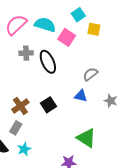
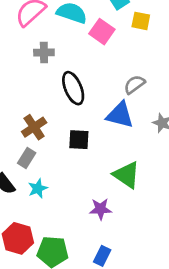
black ellipse: (48, 62) -> (73, 88), moved
blue triangle: (81, 96) -> (120, 115), size x1.5
black square: (48, 105) -> (79, 140), moved, turned 35

